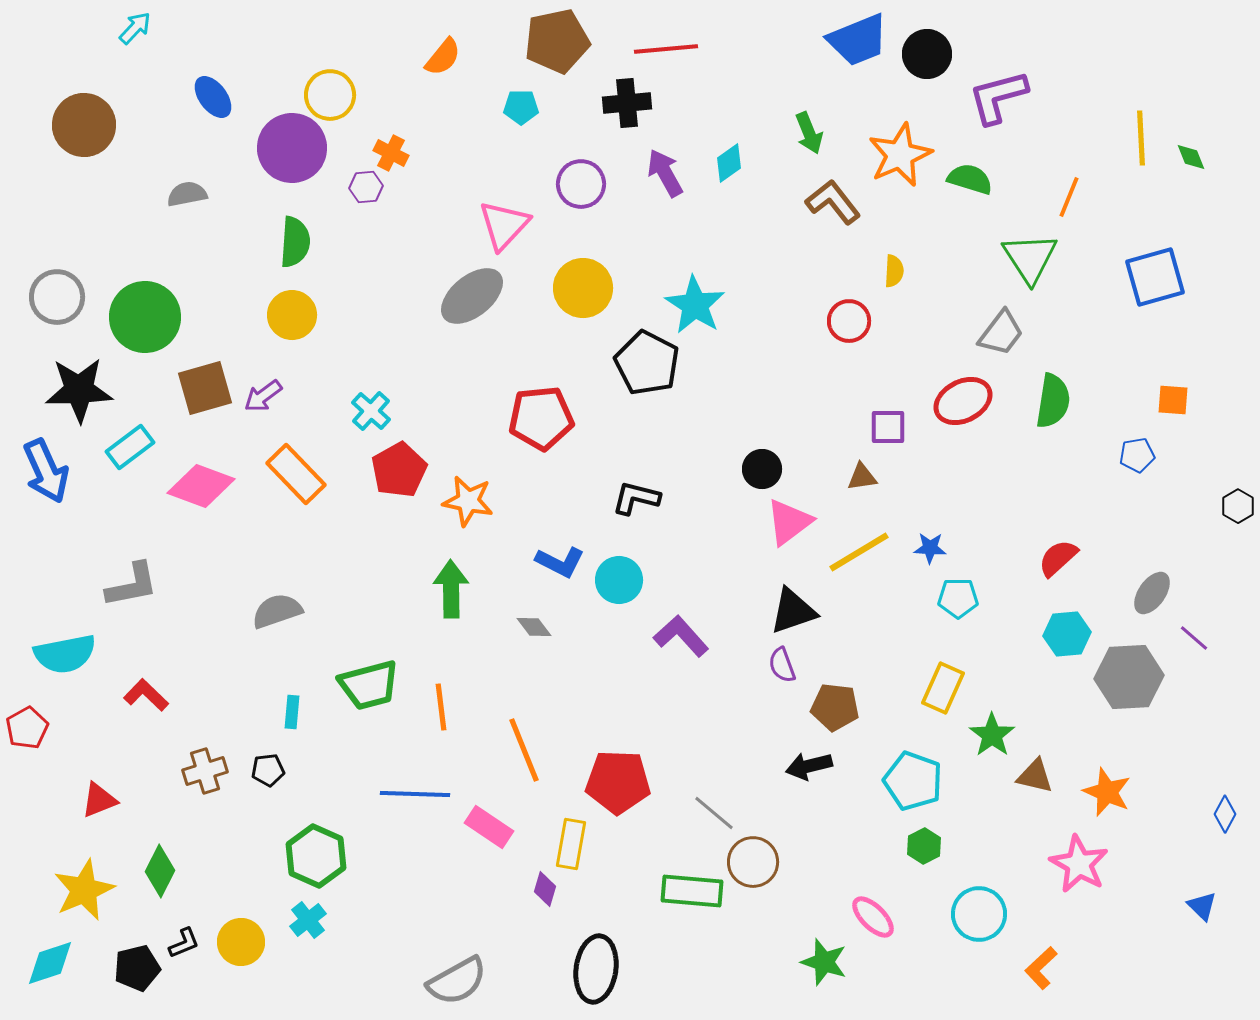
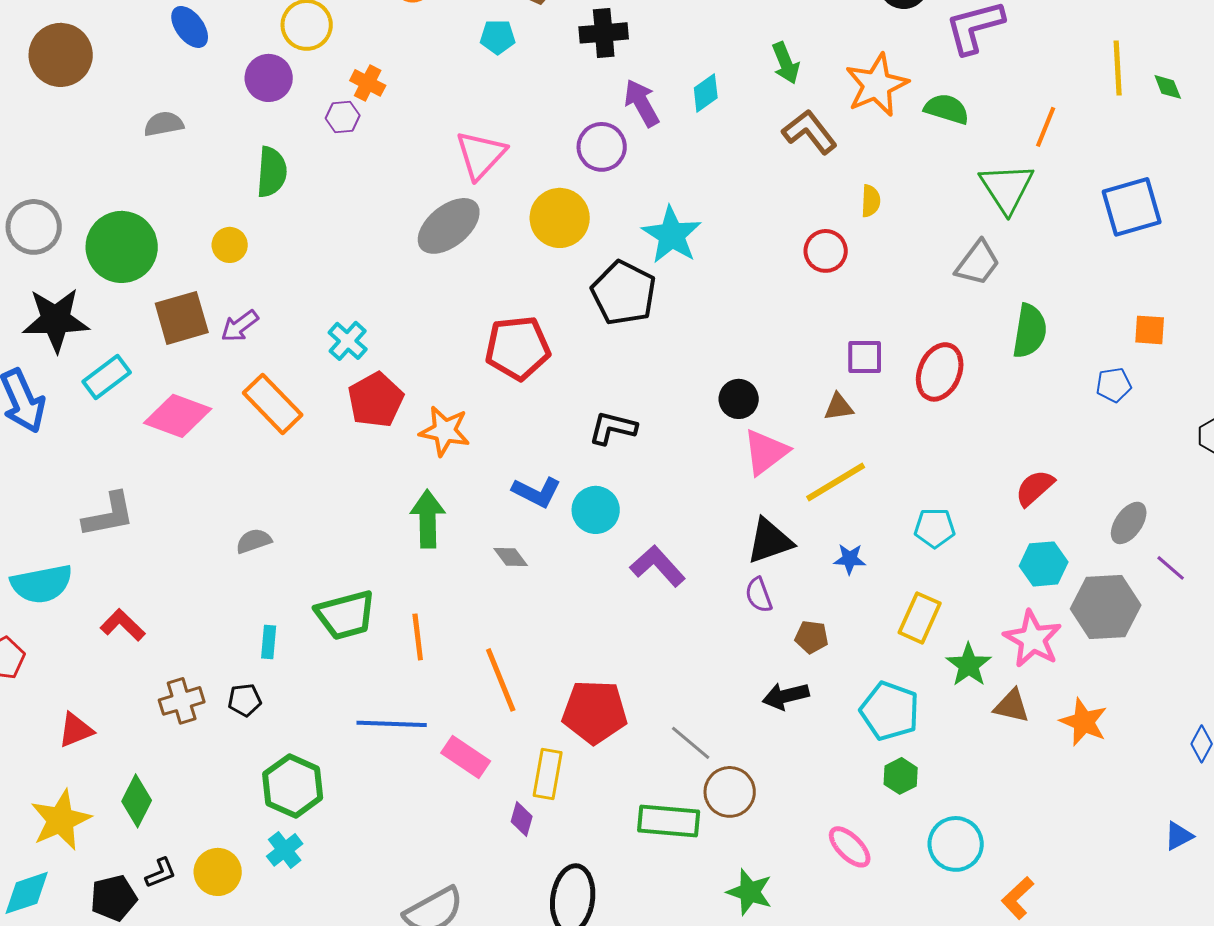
purple circle: (292, 148) -> (269, 78), size x0.7
purple circle: (581, 184) -> (602, 147), moved
yellow circle: (292, 315) -> (230, 245), moved, size x0.7
red ellipse: (963, 401) -> (940, 372), moved, turned -40
blue star: (930, 548) -> (850, 559), moved
gray semicircle: (277, 611) -> (254, 541), size x0.7
brown pentagon: (835, 707) -> (812, 637), size x0.7
pink star: (1079, 864) -> (1033, 639), moved
blue triangle: (1202, 906) -> (1179, 836), turned 48
green star: (824, 962) -> (750, 892), moved

